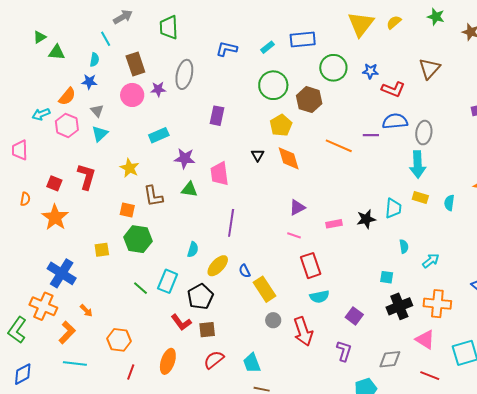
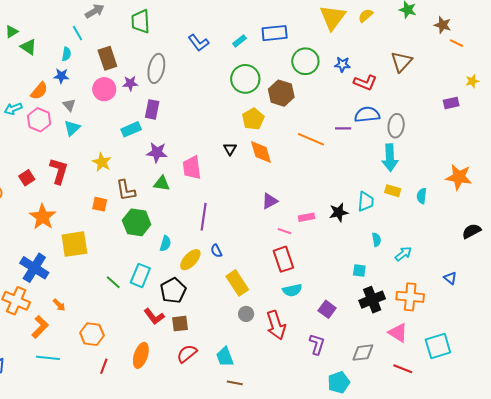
blue L-shape: (227, 49) -> (198, 43), turned -140
green triangle: (57, 52) -> (28, 47), turned 30
purple rectangle: (217, 116) -> (152, 109), moved
red square: (54, 183) -> (27, 178), turned 35
orange star: (55, 217) -> (43, 217), moved
pink line: (294, 235) -> (285, 231), moved
green hexagon: (138, 239) -> (137, 222), moved
yellow square: (102, 250) -> (74, 244), size x1.8
blue semicircle: (245, 271) -> (216, 251), moved

